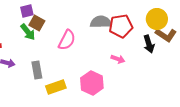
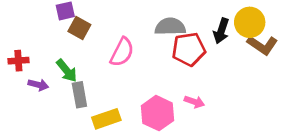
red pentagon: (121, 26) -> (189, 49), moved
green arrow: (28, 32) -> (67, 71), moved
black arrow: (149, 44) -> (221, 31), moved, turned 36
pink arrow: (118, 59) -> (194, 102), moved

